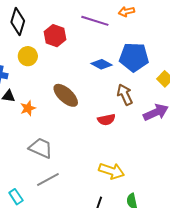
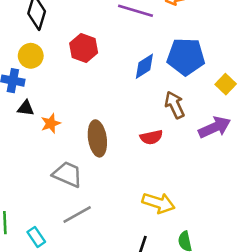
red hexagon: (55, 36) -> (84, 48), moved
yellow circle: (28, 56) -> (31, 56), moved
blue diamond: (101, 64) -> (144, 66), turned -60
brown ellipse: (66, 95) -> (97, 138), moved, turned 40

